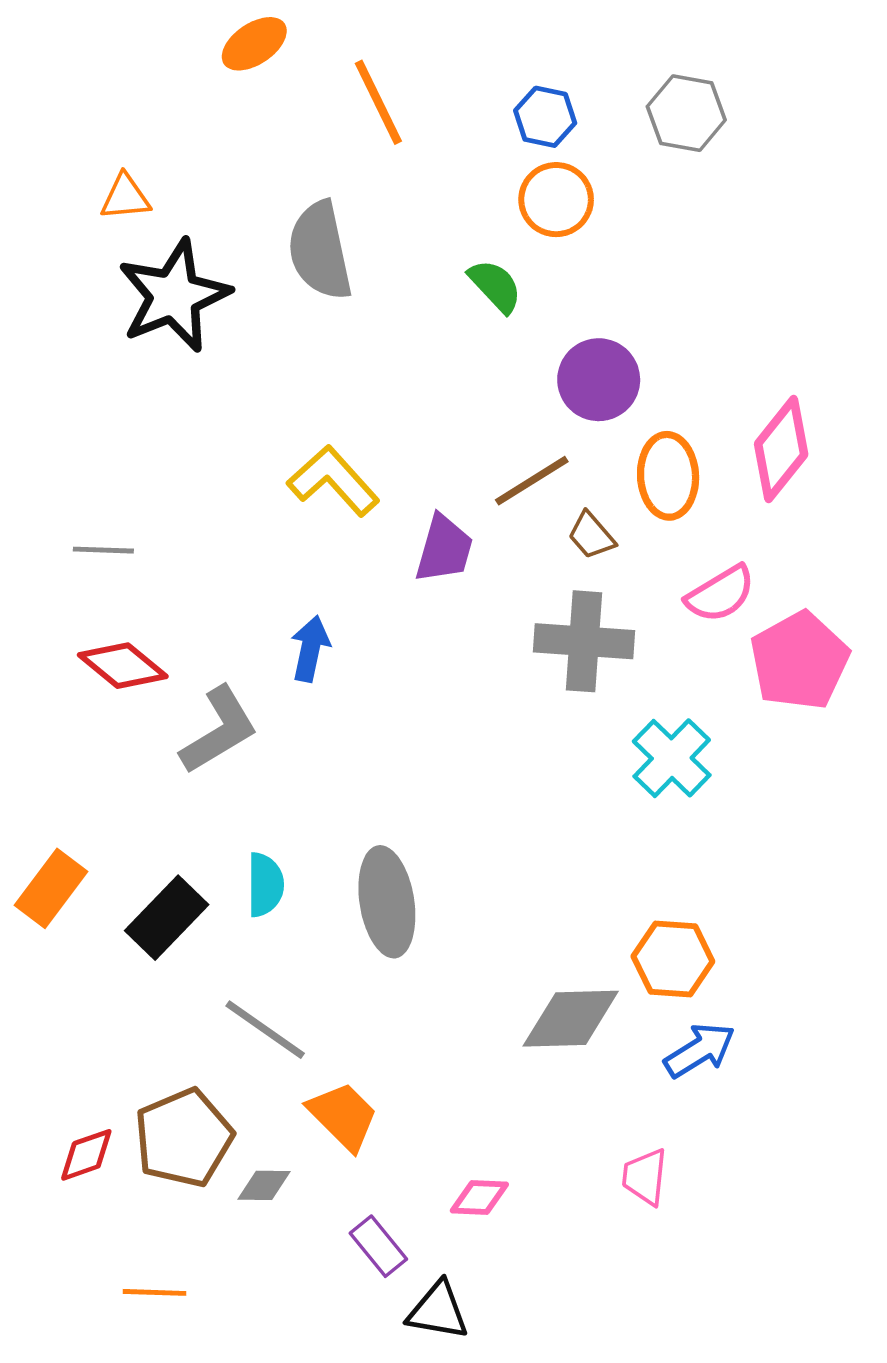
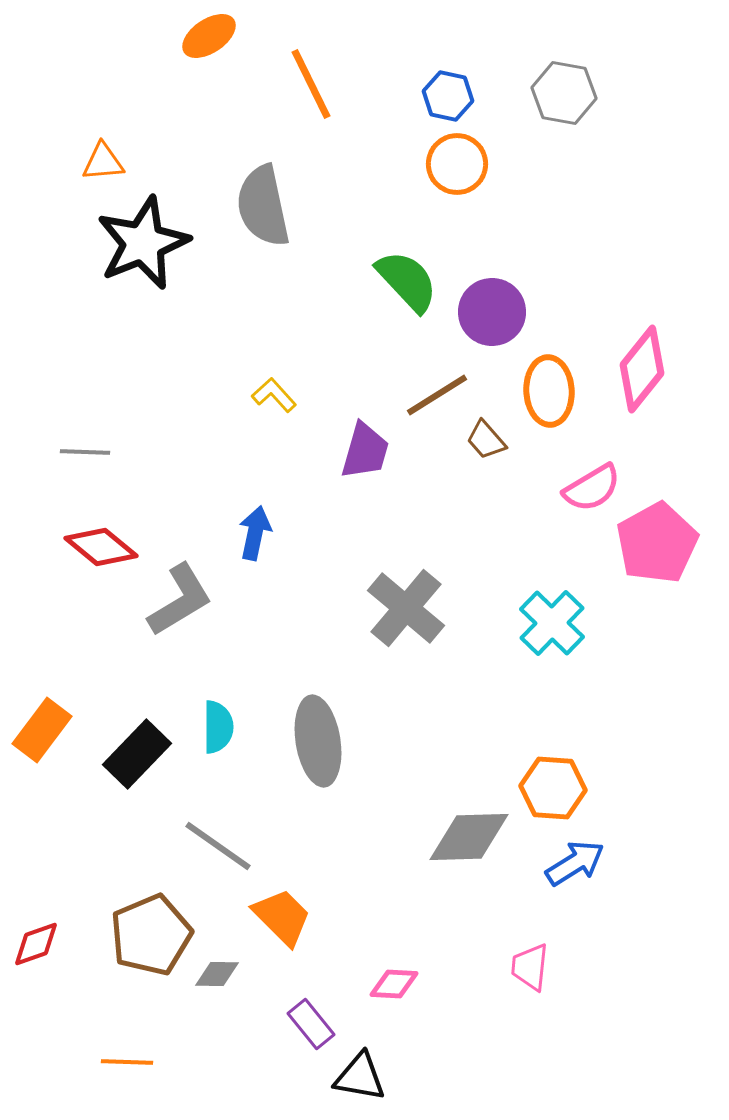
green semicircle: (495, 286) -> (407, 281), moved, size x1.4
yellow L-shape: (333, 481) -> (274, 395), size x0.6
gray cross: (584, 641) -> (406, 608), moved, turned 36
red diamond: (86, 1155) -> (36, 944), moved

